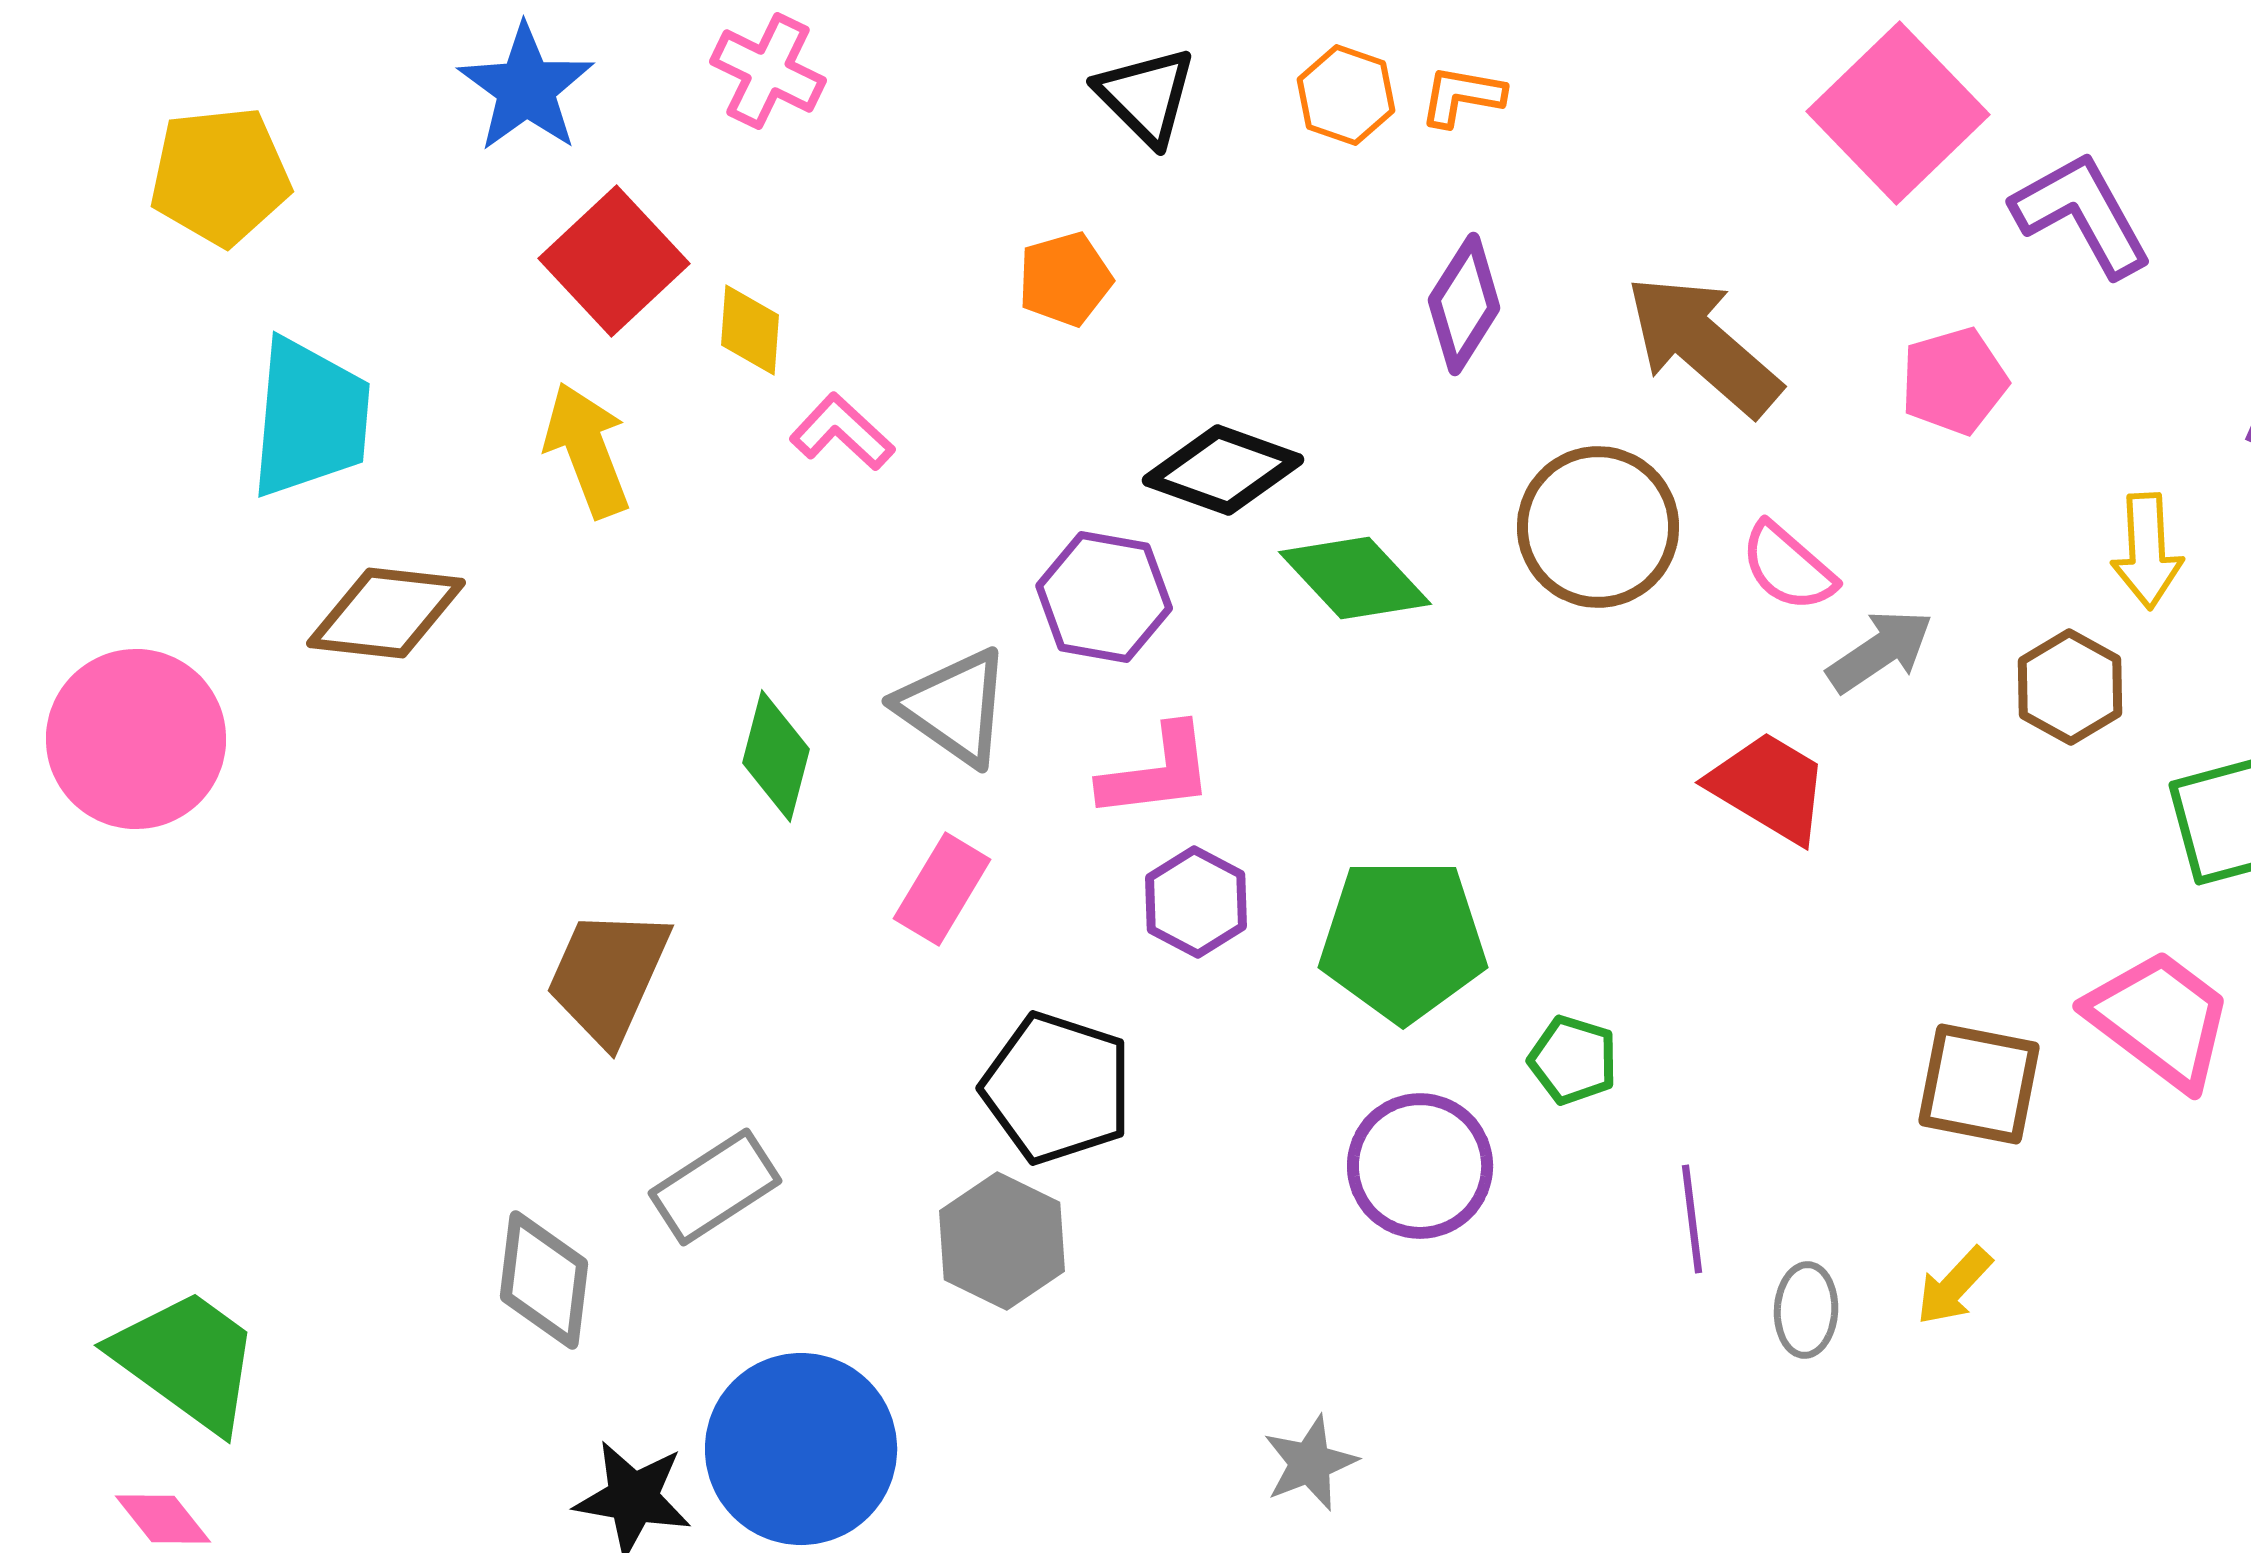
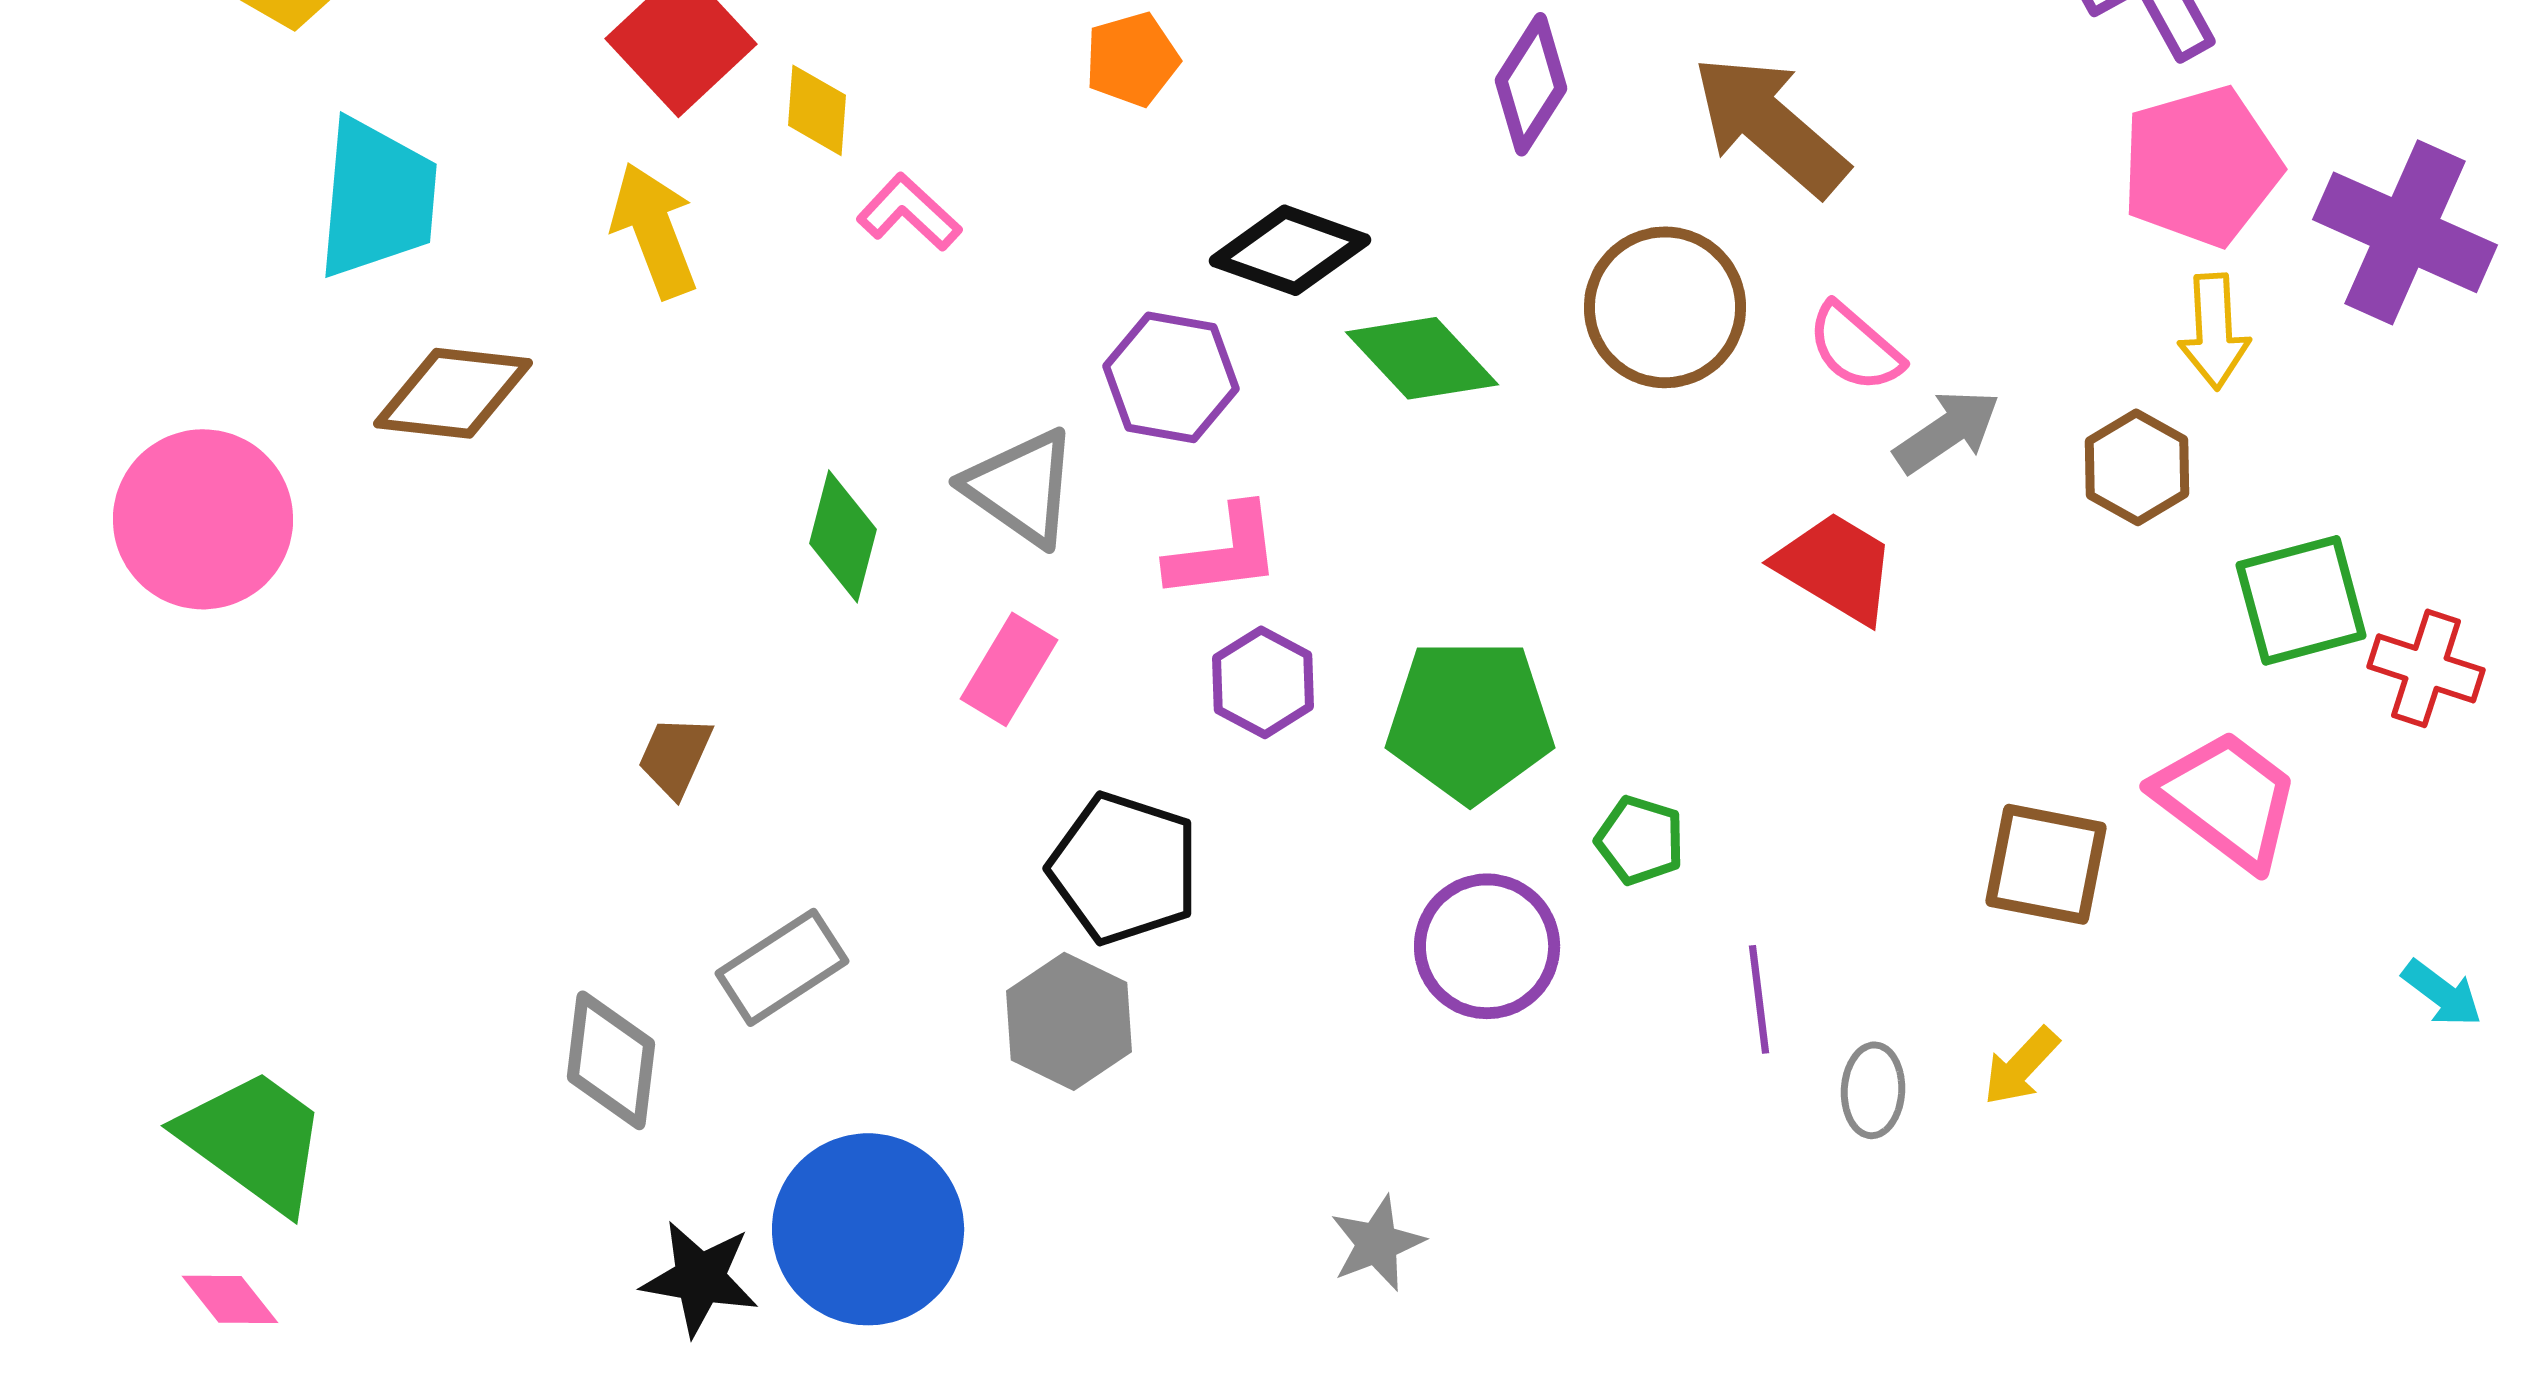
pink pentagon: (1954, 381) -> (2201, 166), moved, size x1.5
brown trapezoid: (608, 976) -> (675, 756), size x0.6

